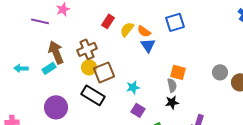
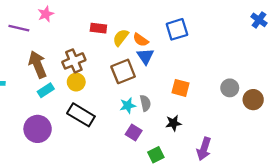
red rectangle: (108, 21) -> (98, 28), turned 64
cyan rectangle: (49, 68) -> (46, 90), moved
brown square: (104, 72) -> (123, 71), moved
gray semicircle: (172, 85) -> (145, 103), moved

